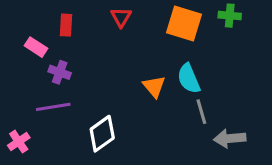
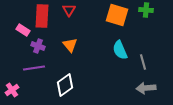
red triangle: (121, 17) -> (69, 10), moved
red rectangle: (66, 25) -> (42, 16), size x1.6
orange triangle: (154, 86) -> (70, 45), moved
gray line: (201, 112) -> (143, 62), moved

